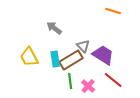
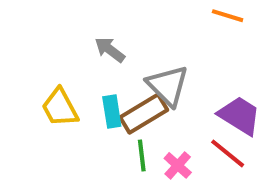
gray triangle: (83, 46) -> (168, 86), size x1.6
purple trapezoid: (103, 55) -> (240, 116), moved

